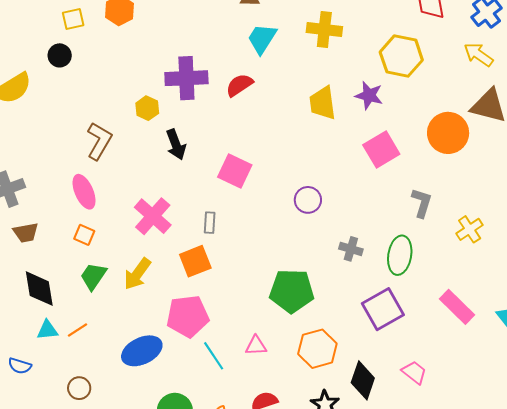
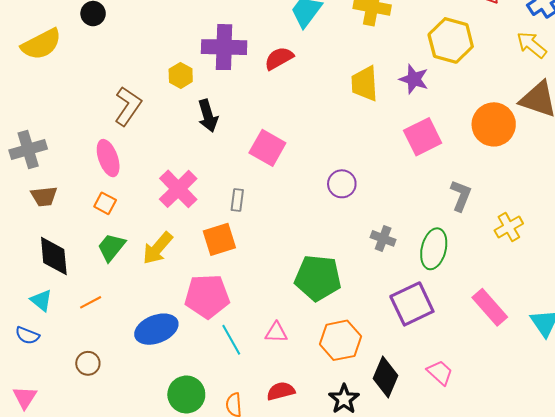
cyan triangle: (47, 330) -> (41, 300), moved, turned 40

